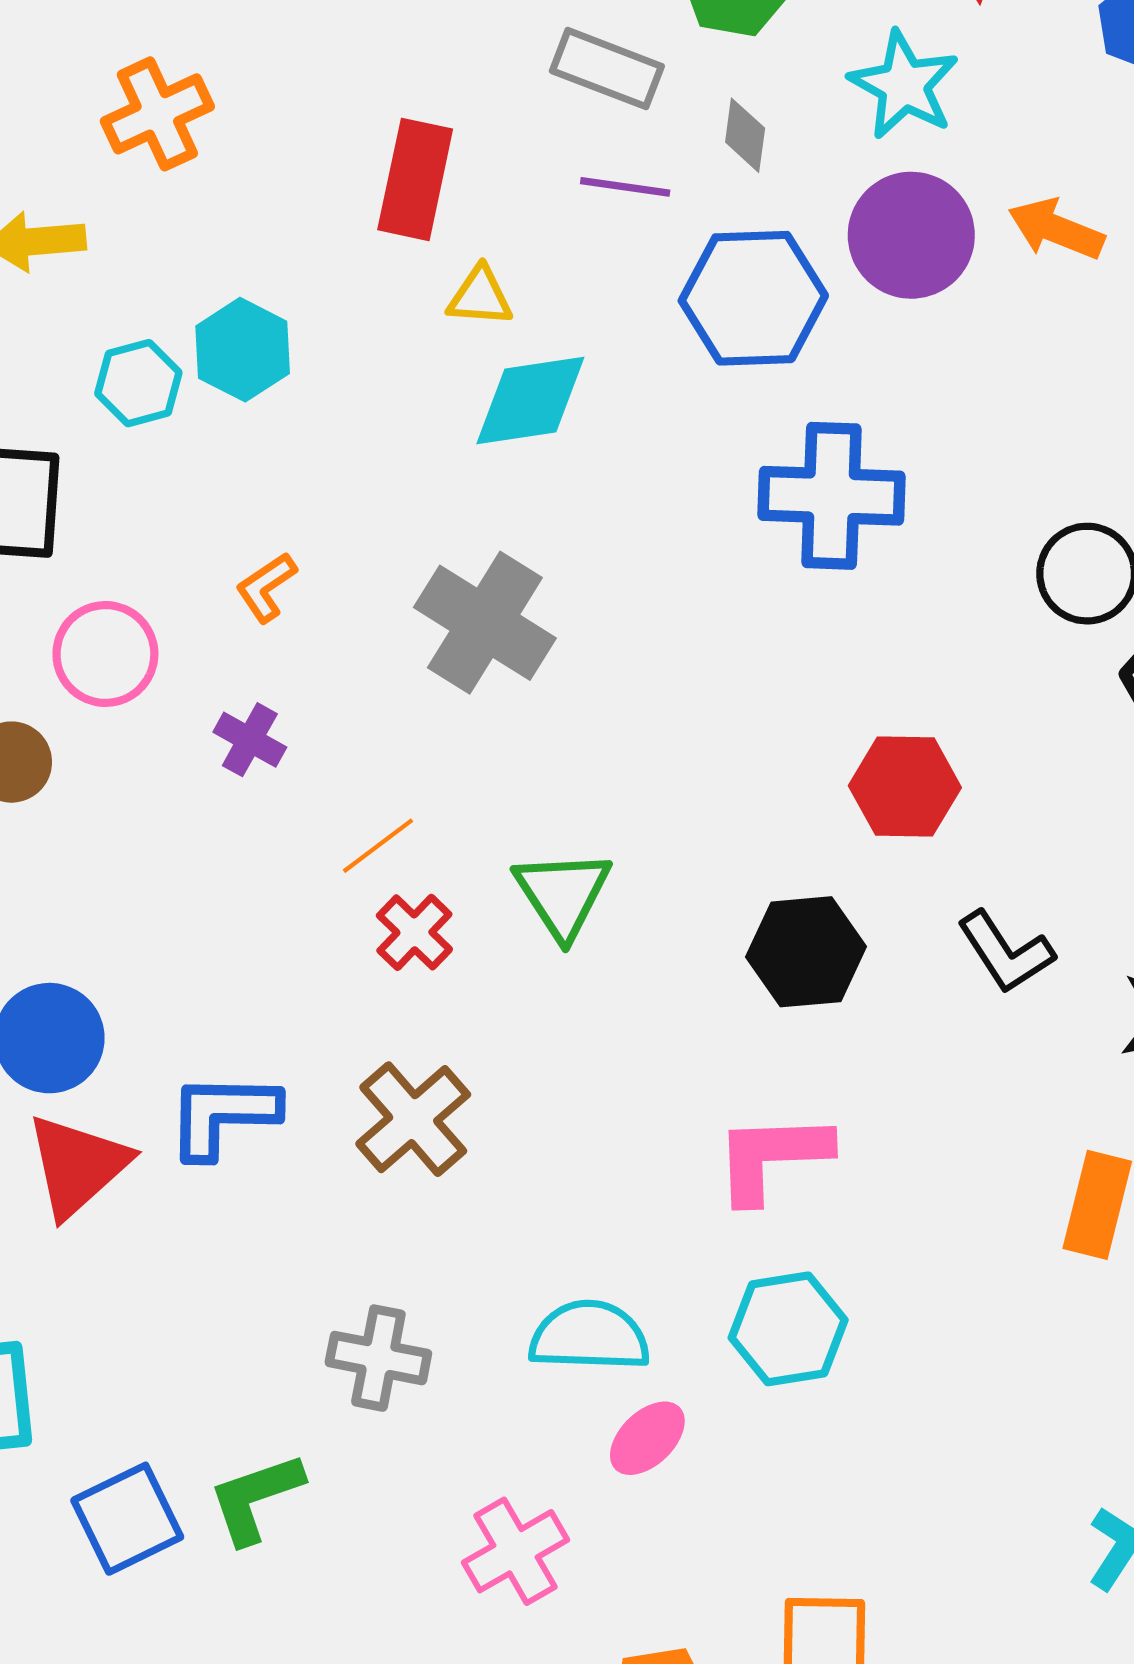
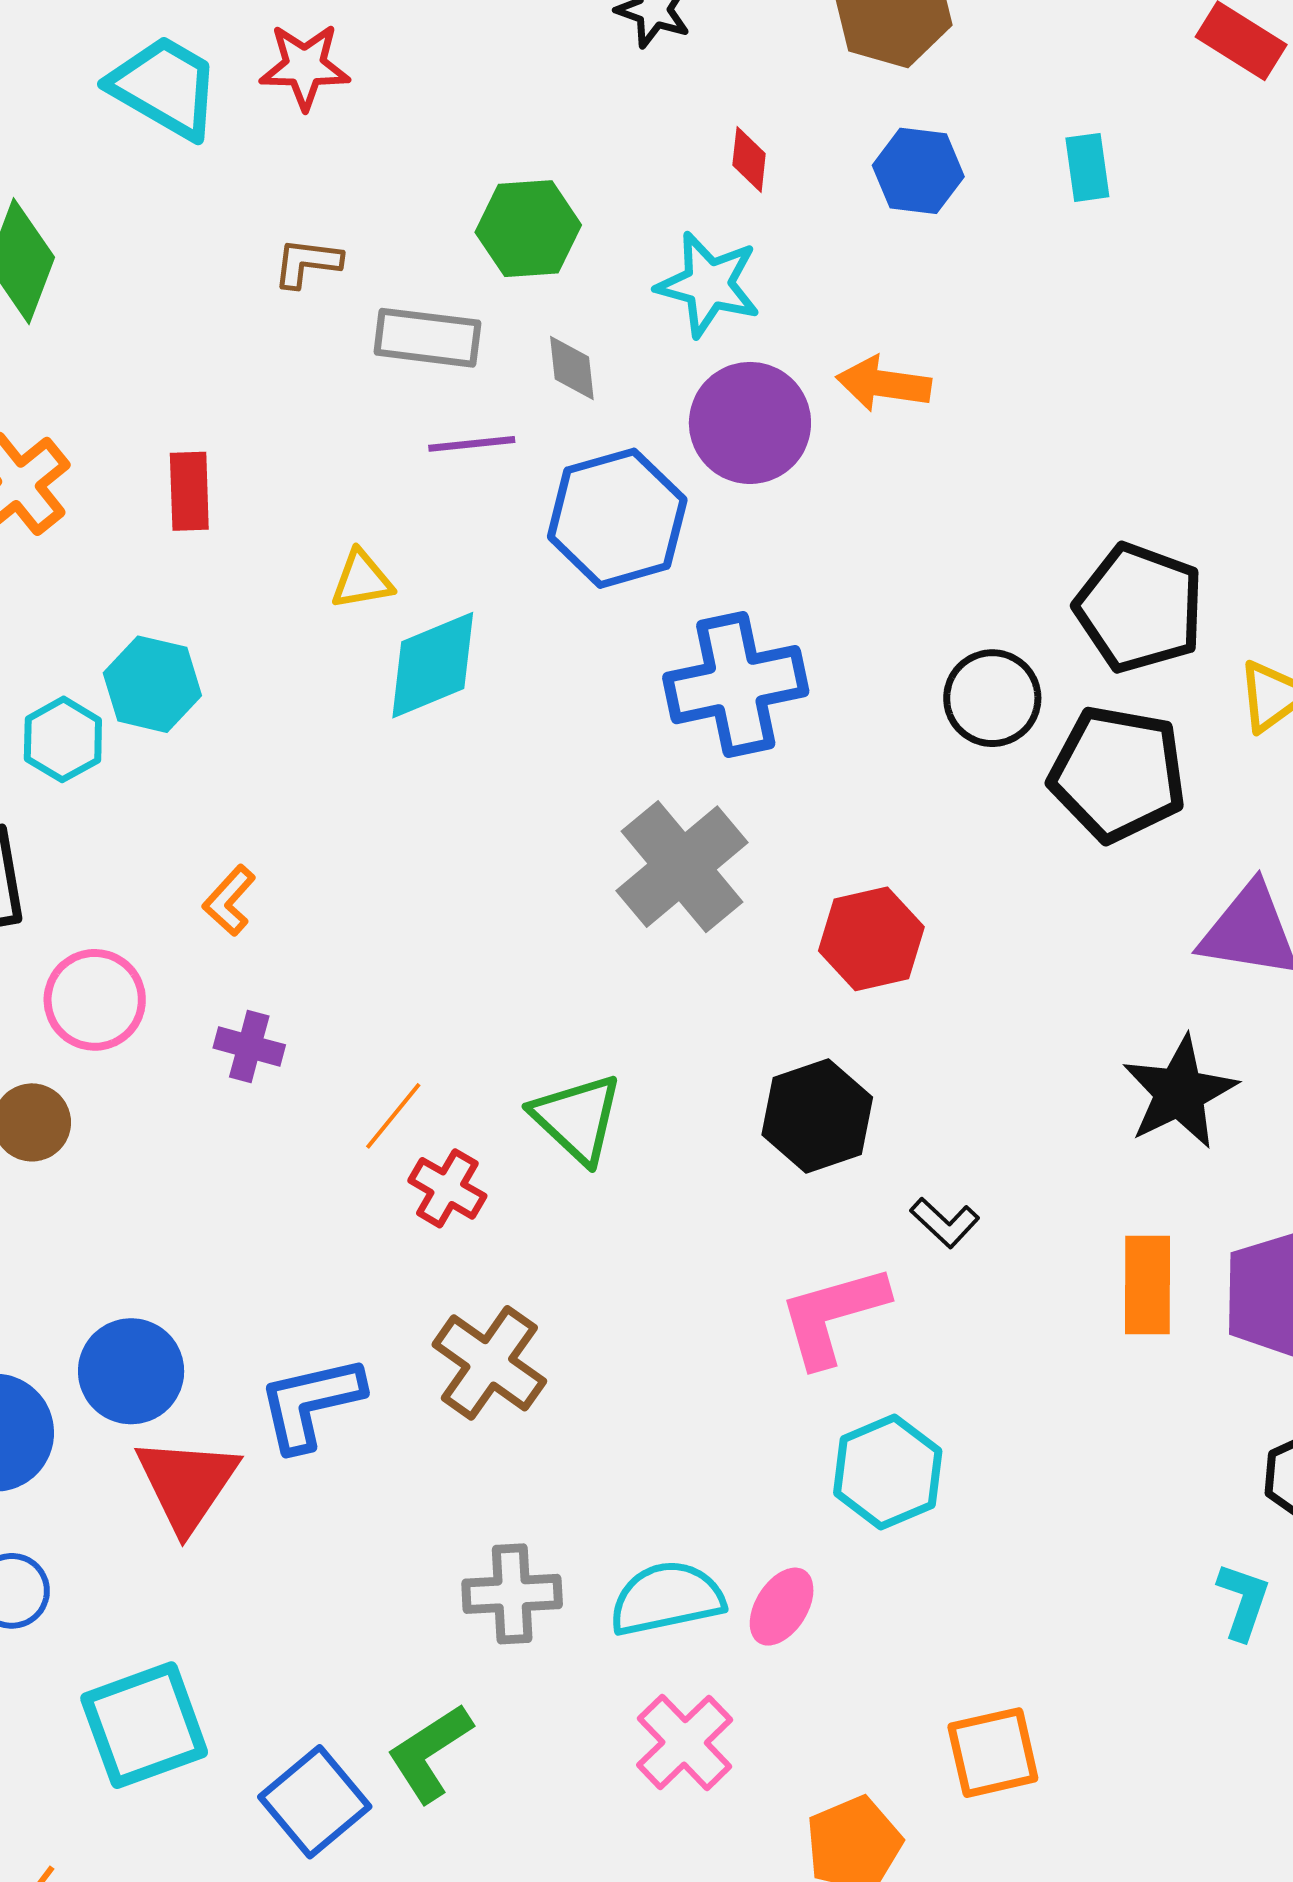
red rectangle: (415, 179) -> (189, 491), moved, size x0.7
gray cross: (485, 623) -> (682, 867), moved, turned 32
black L-shape: (1006, 952) -> (945, 1223), moved, size x0.7
cyan semicircle: (589, 1336) -> (667, 1598), moved

